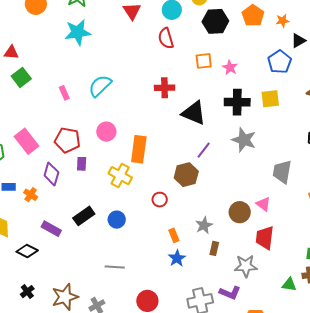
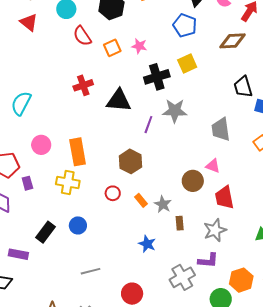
red semicircle: (166, 38) -> (82, 36), moved
purple line: (204, 150) -> (148, 125), moved
orange rectangle: (174, 235) -> (141, 200), moved

